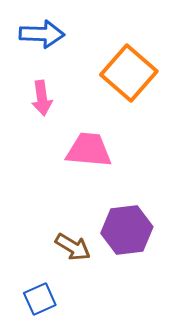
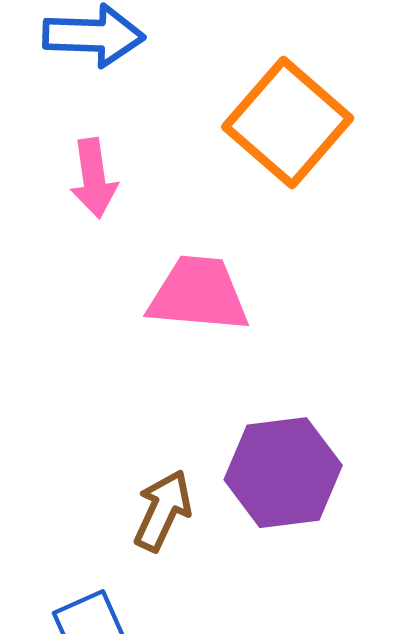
brown arrow: (73, 247) -> (163, 510), turned -96

